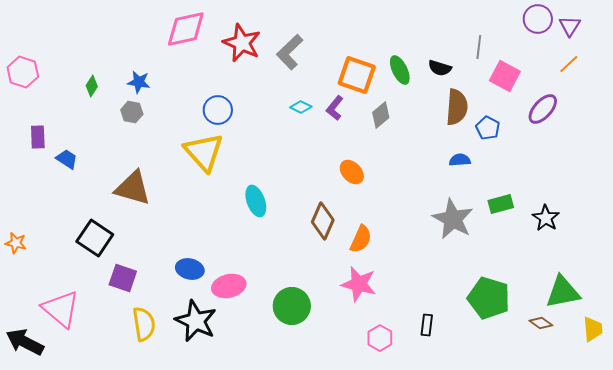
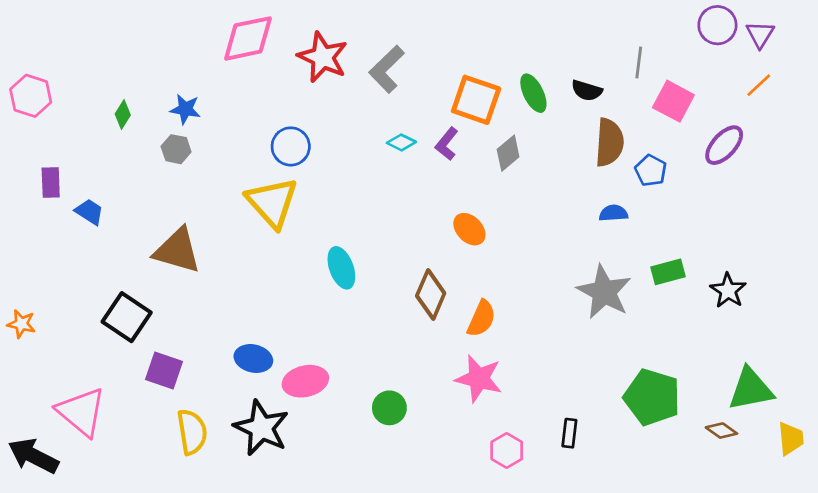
green circle: (292, 306) -> (389, 408), size x0.7

